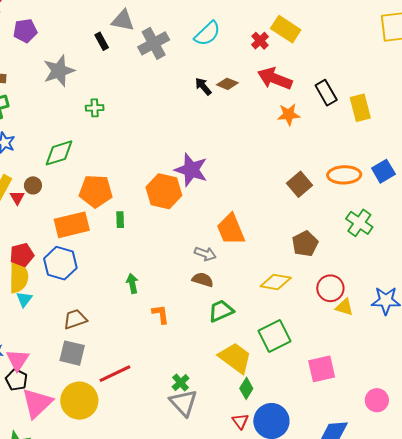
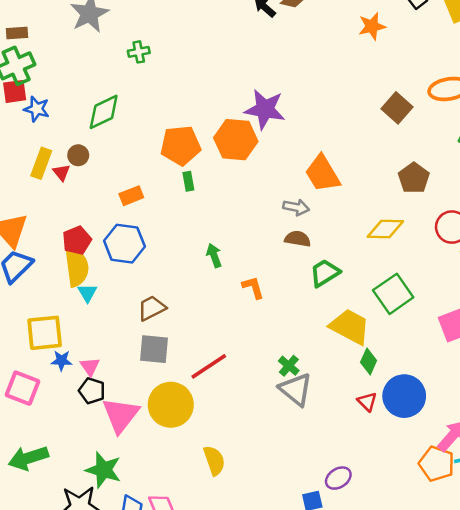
orange pentagon: (96, 191) -> (181, 145), moved
orange rectangle: (72, 225) -> (131, 196), size x0.6
pink triangle: (18, 360) -> (90, 367), size x0.7

